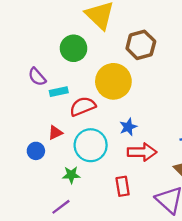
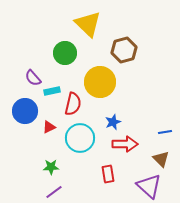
red semicircle: (83, 106) -> (73, 104), turned 125
blue circle: (36, 151) -> (25, 111), moved, size x1.6
green star: (71, 175) -> (51, 167), moved

